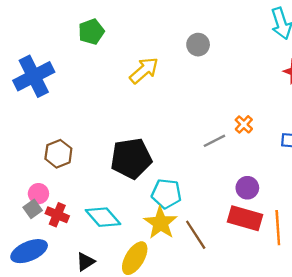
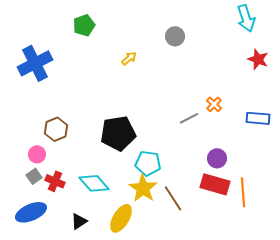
yellow arrow: (144, 70) -> (129, 58), size x0.6
pink circle: (38, 194) -> (37, 154), moved

